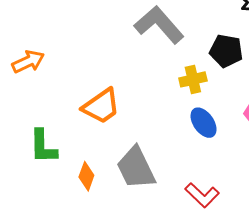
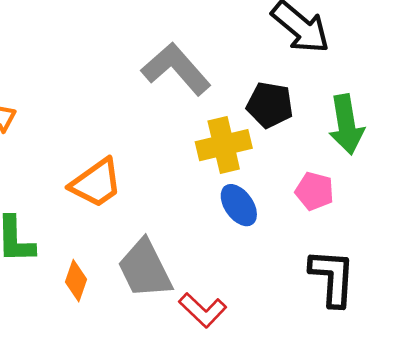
yellow cross: (193, 79) -> (224, 145), size x1.4
red L-shape: (202, 195) -> (203, 310), moved

